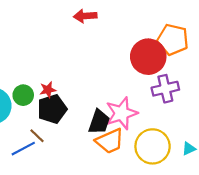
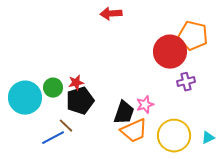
purple cross: (165, 89) -> (186, 82), size x0.7
pink star: (122, 113) -> (145, 105), size x0.6

